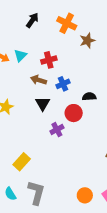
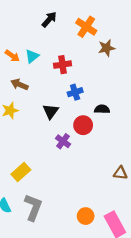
brown arrow: (39, 80) -> (19, 84), moved
purple cross: (57, 130) -> (63, 141), turned -32

